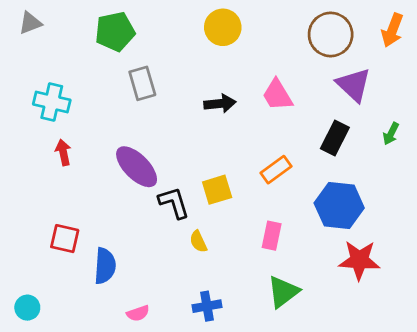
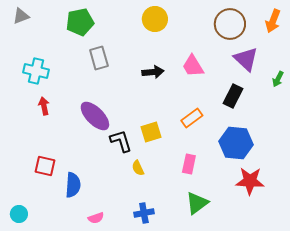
green arrow: (391, 134) -> (278, 79), moved

